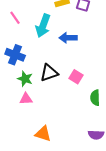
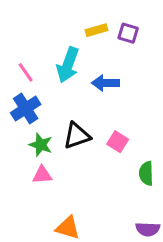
pink line: (15, 18) -> (26, 72), moved
blue cross: (15, 55) -> (26, 109), turned 36

